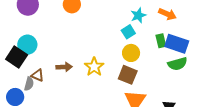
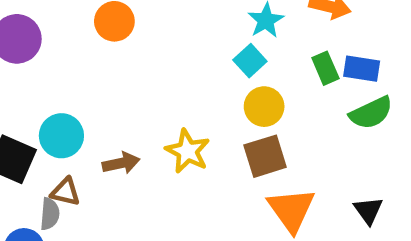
blue rectangle: (177, 44) -> (362, 69), size x0.7
cyan circle: (27, 45) -> (61, 136), moved
brown square: (128, 75) -> (265, 156), turned -30

